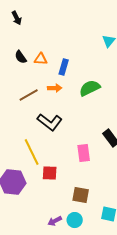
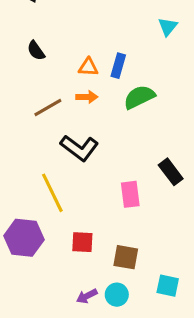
orange triangle: (41, 59) -> (88, 67), moved
blue rectangle: (64, 67) -> (118, 66), moved
red square: (50, 173) -> (82, 242), moved

